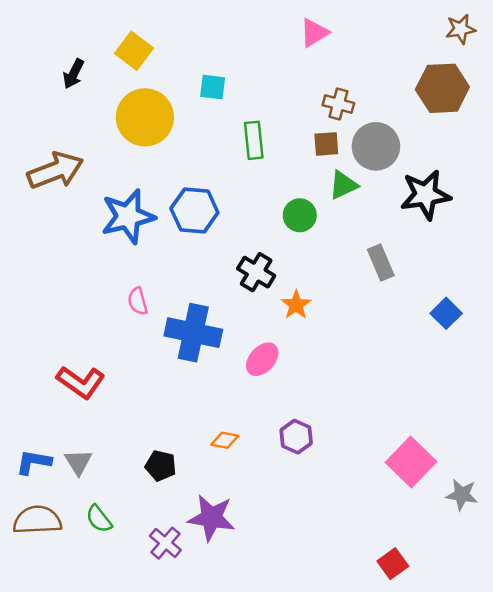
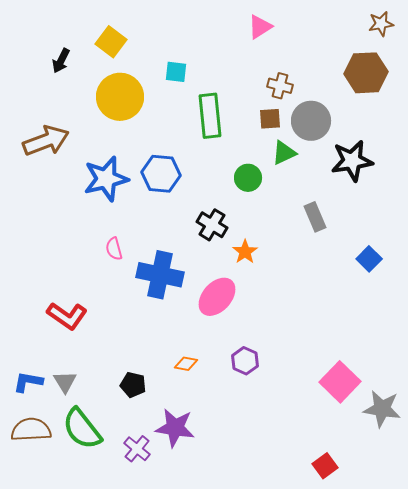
green rectangle: (254, 140) -> (210, 116), size x1.4
pink ellipse: (262, 359) -> (217, 297), size x1.4
gray star: (462, 495) -> (382, 409), size x1.4
green semicircle: (99, 519) -> (82, 429), size x1.8

